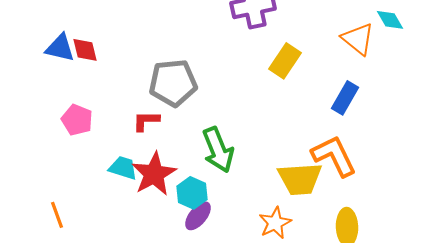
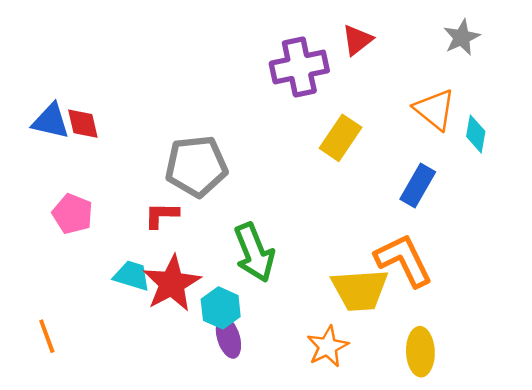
cyan diamond: (390, 20) -> (476, 134), moved, turned 40
purple ellipse: (198, 216) -> (228, 338), turned -56

